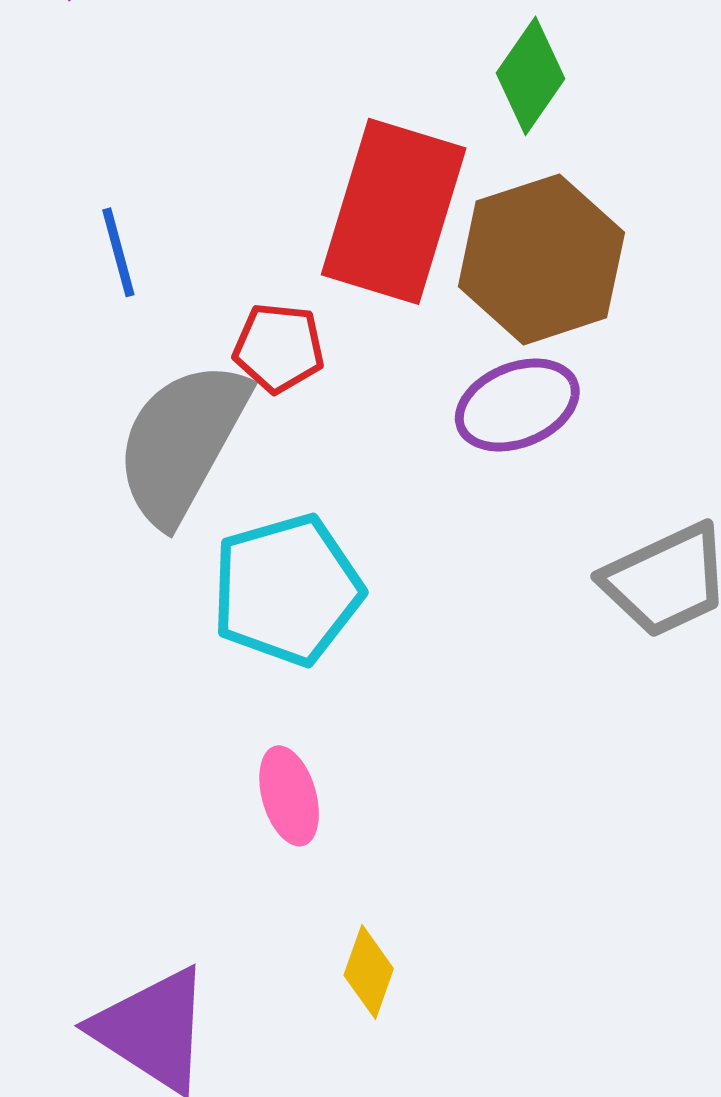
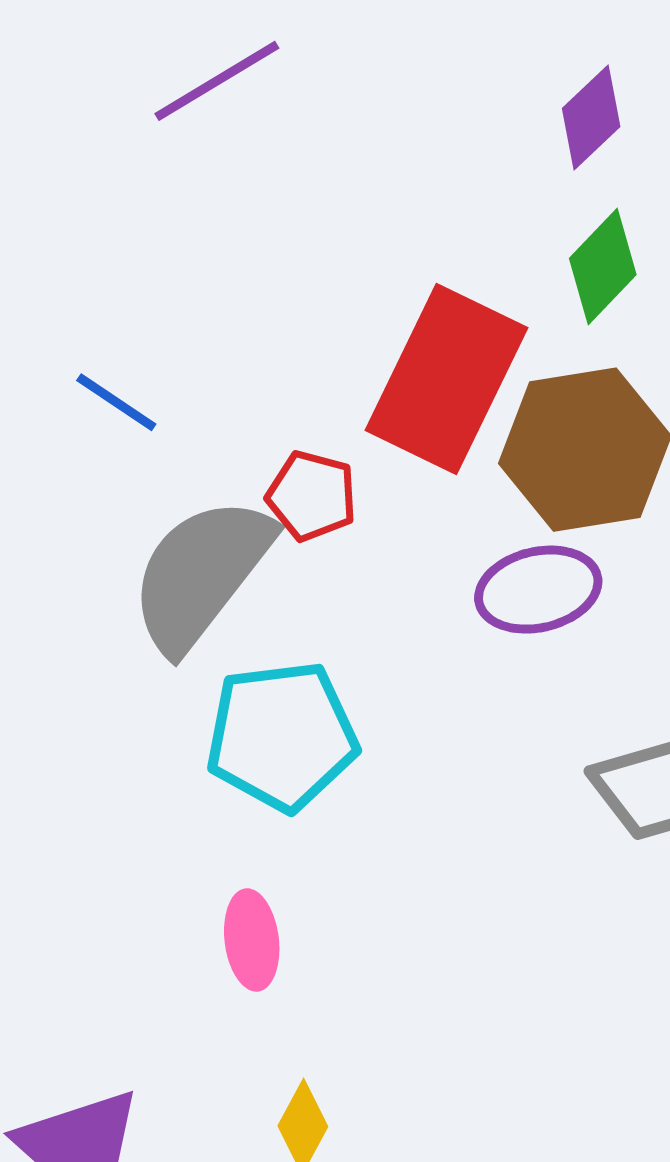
blue line: (118, 252) -> (116, 402), moved, turned -50

